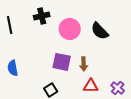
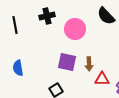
black semicircle: (100, 31) -> (106, 16), moved
red triangle: (91, 86) -> (102, 79), moved

